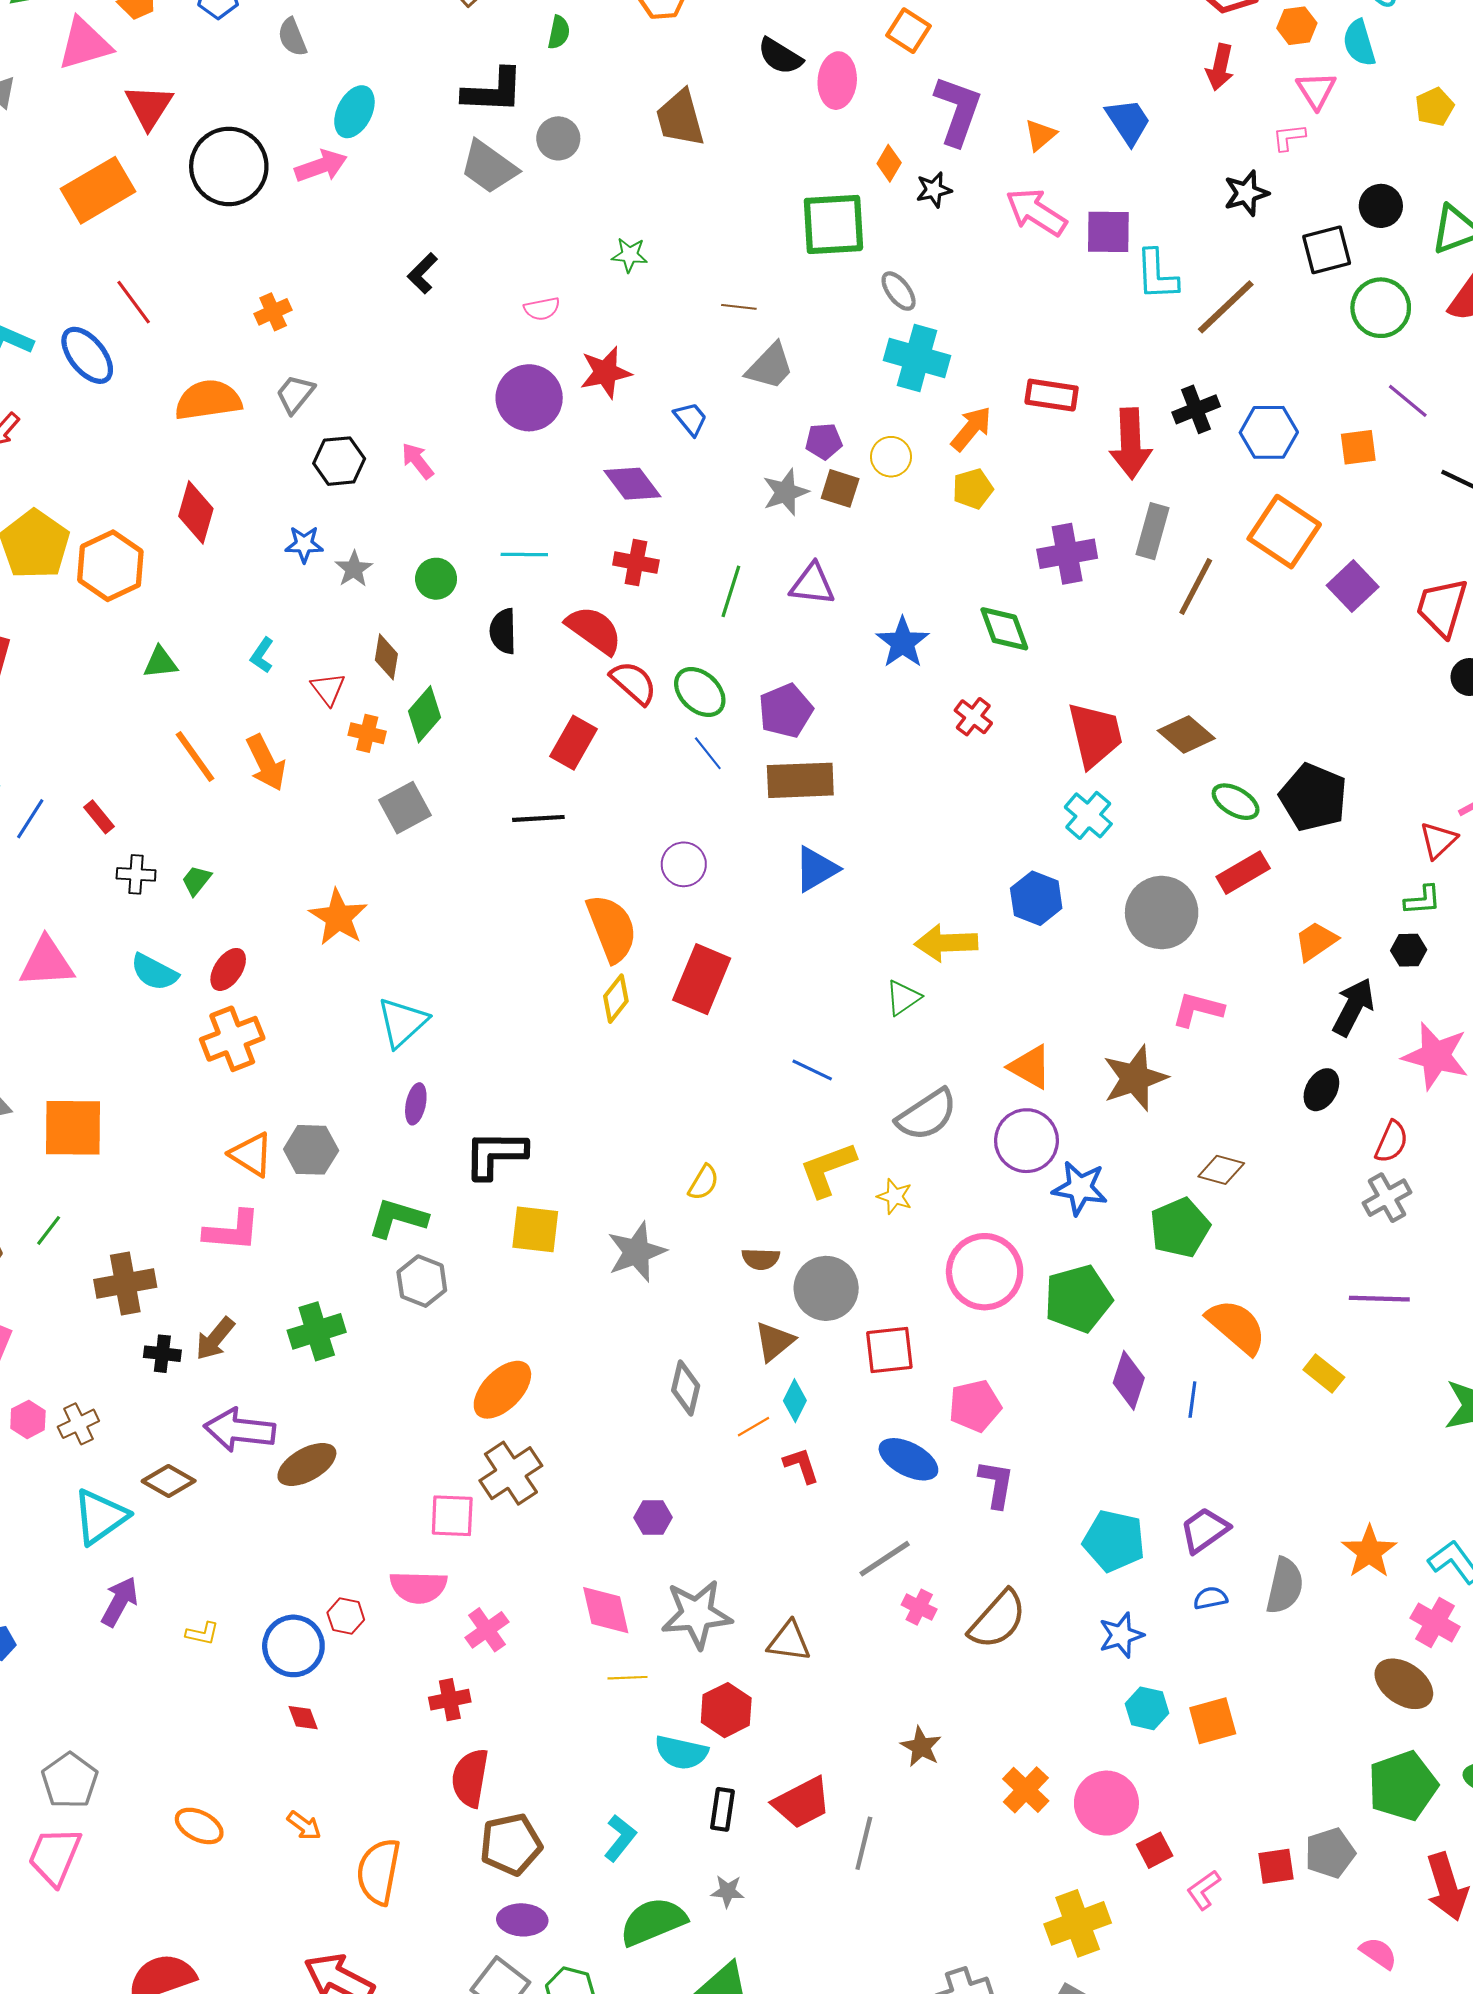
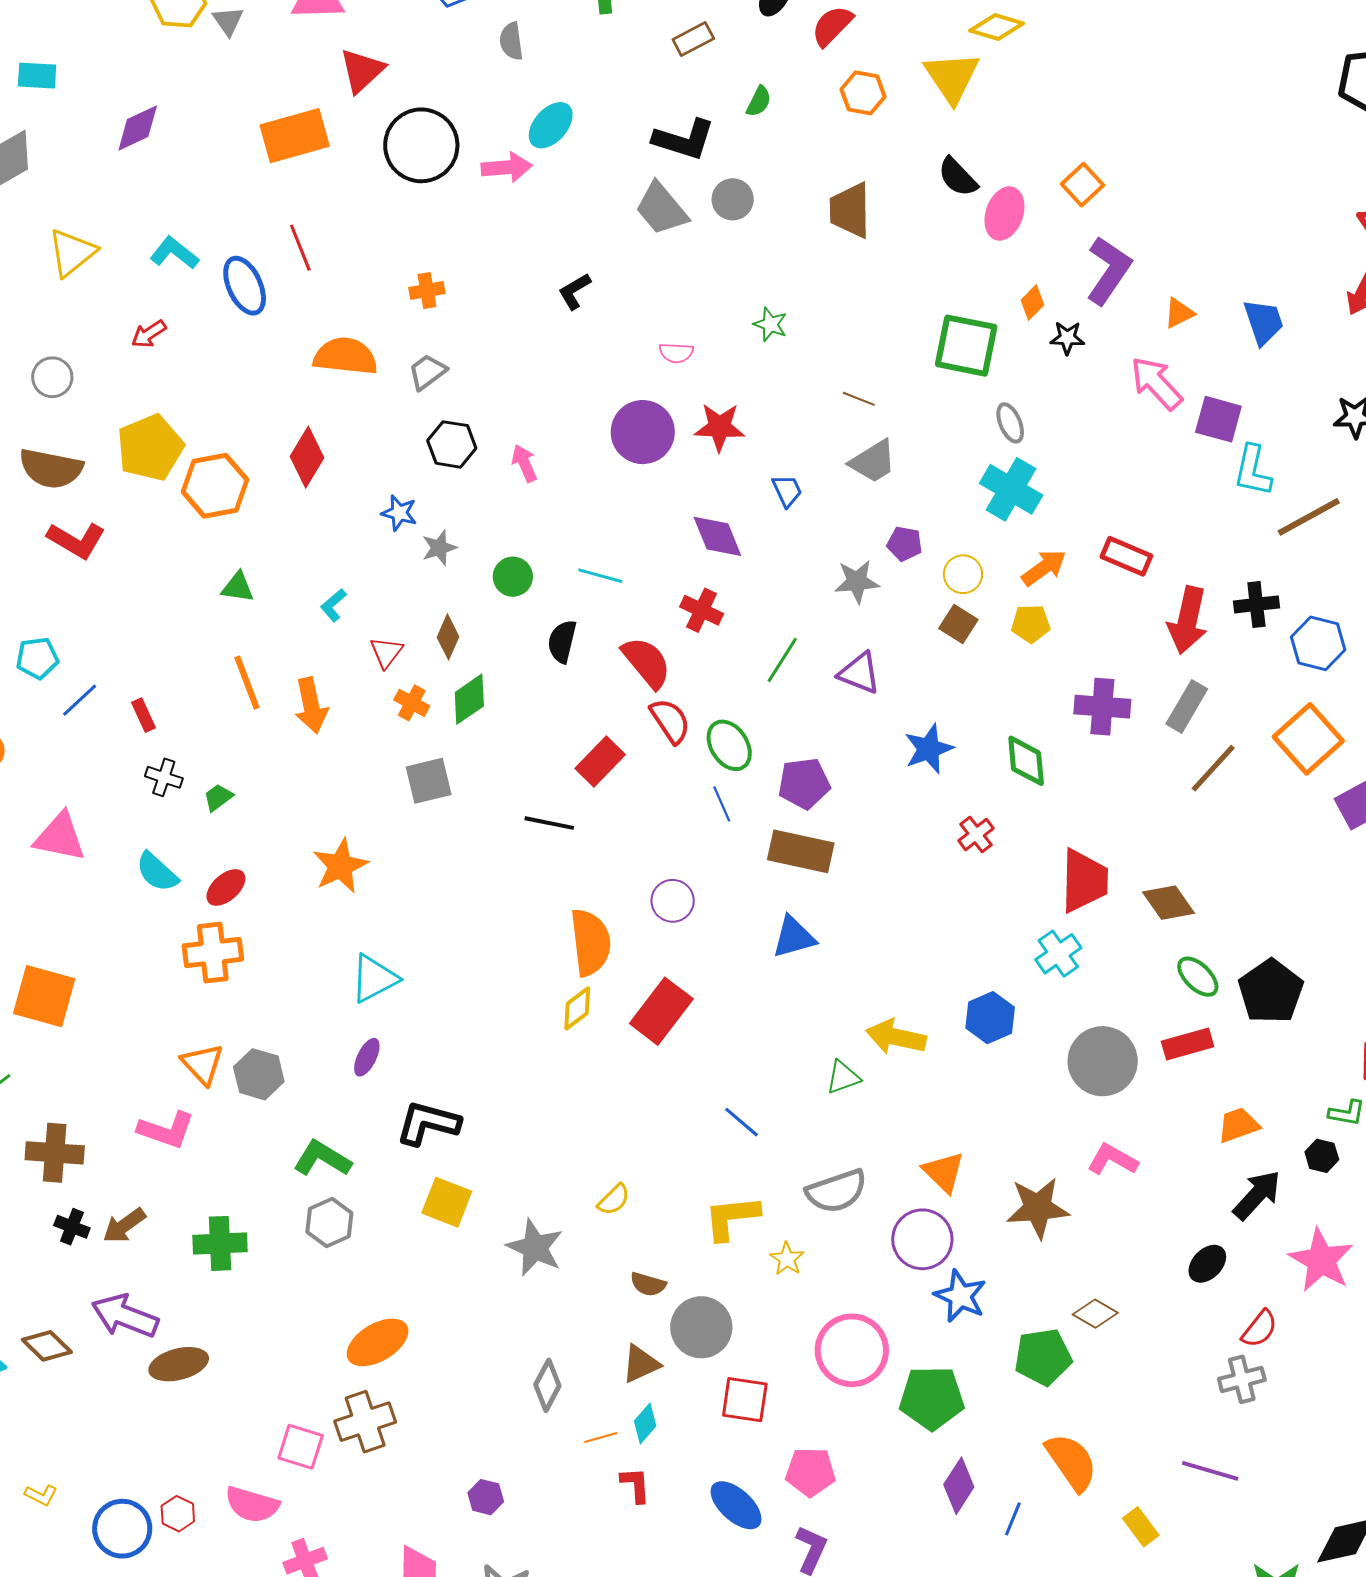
brown square: (840, 488) -> (958, 624), moved
gray star: (637, 1252) -> (535, 1248), turned 30

